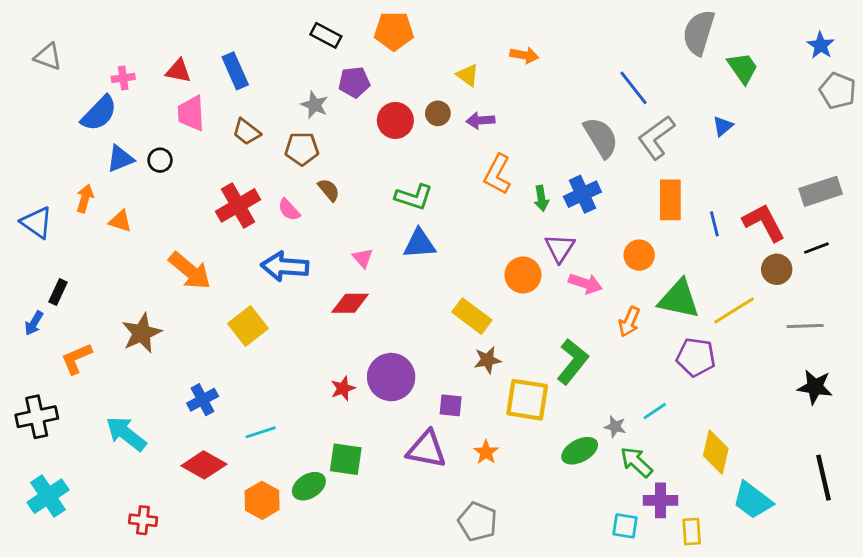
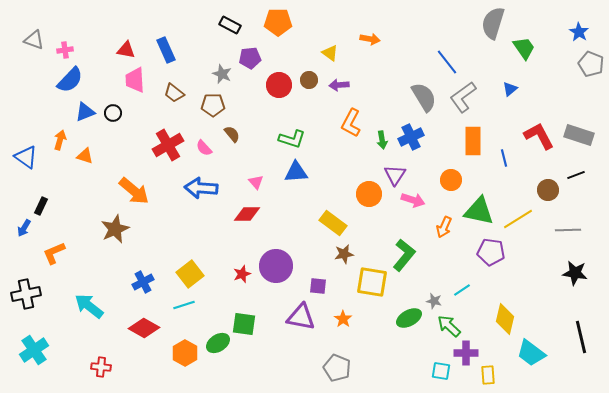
pink cross: (123, 78) -> (65, 50), moved
gray rectangle: (821, 191) -> (579, 135), turned 36
red L-shape: (764, 223) -> (539, 136), moved
yellow square: (248, 326) -> (190, 274), moved
brown star: (142, 333) -> (115, 229), moved

